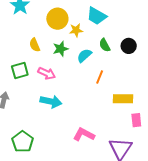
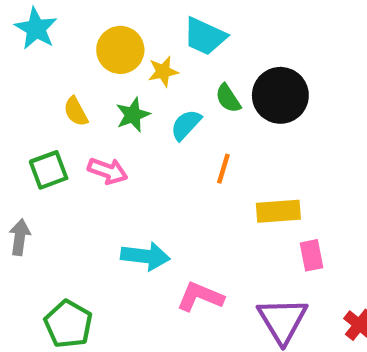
black circle: (129, 46) -> (280, 95), size x1.6
cyan arrow: (51, 101) -> (145, 256), moved

